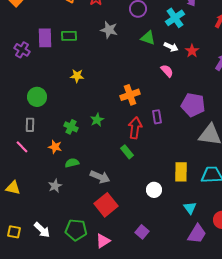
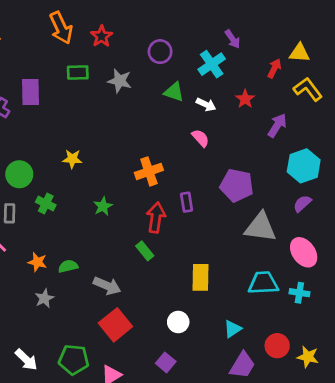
green rectangle: (69, 36) -> (78, 72), moved
red star: (192, 51) -> (245, 99), moved
yellow star: (77, 76) -> (72, 159), moved
green cross: (71, 127) -> (46, 204), moved
orange star: (55, 147) -> (37, 262), moved
yellow rectangle: (181, 172) -> (200, 277), moved
white circle: (154, 190) -> (178, 322), moved
cyan triangle: (190, 208) -> (233, 329), turned 32

